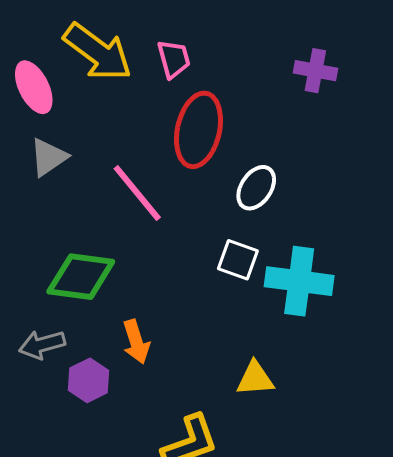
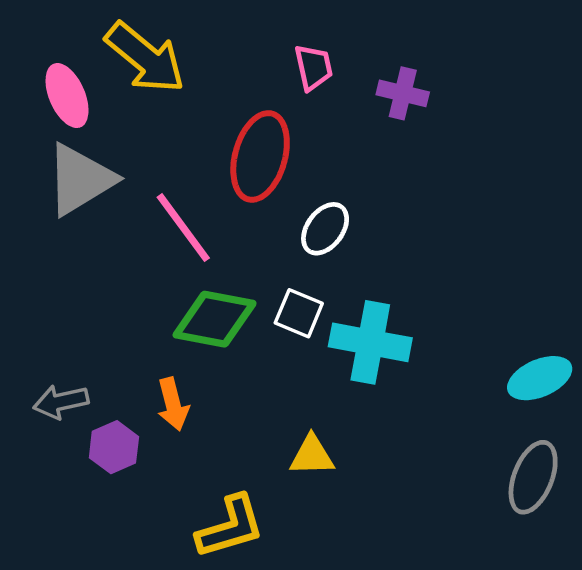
pink trapezoid: (174, 59) -> (314, 67), moved
gray triangle: (48, 157) -> (80, 180), size x1.6
green diamond: (81, 277) -> (215, 319), moved

